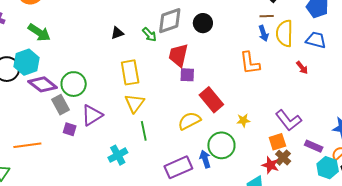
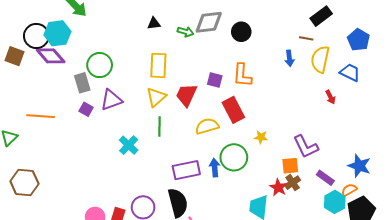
blue arrow: (263, 33) -> (289, 58), moved
green arrow: (149, 35) -> (186, 32), turned -42
red trapezoid: (178, 55) -> (186, 95), moved
orange L-shape: (250, 63) -> (242, 75), moved
purple diamond: (43, 84) -> (51, 56), moved
cyan cross: (118, 155) -> (129, 145), turned -30

